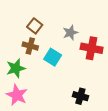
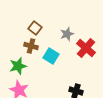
red cross: (92, 48) -> (86, 48), turned 30

